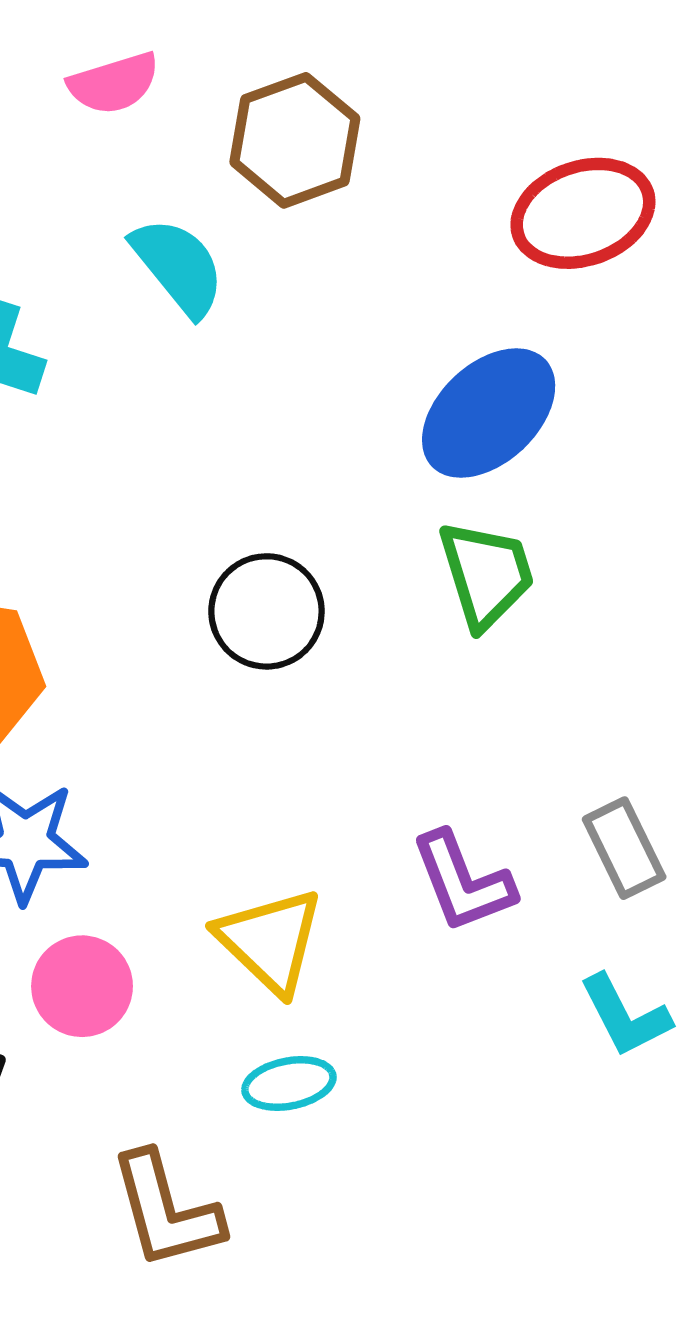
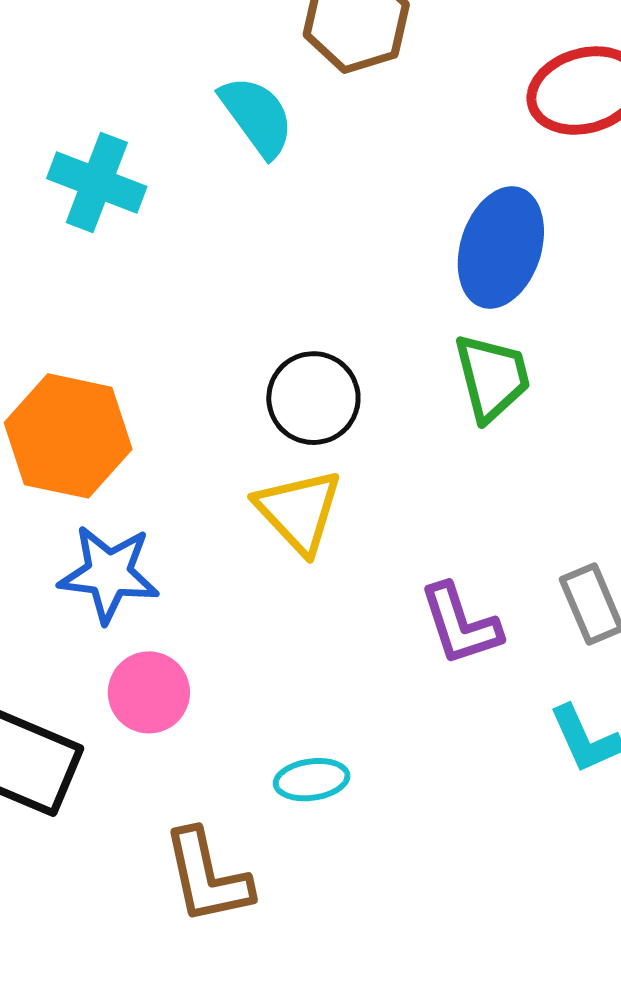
blue ellipse: (489, 413) -> (501, 248), turned -32
yellow triangle: (270, 941) -> (299, 511), moved

